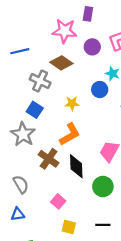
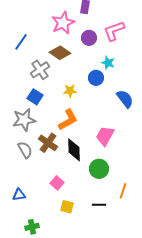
pink star: (65, 31) -> (63, 23), turned -30
blue line: (20, 51) -> (21, 42), turned -42
gray cross: (40, 81) -> (40, 70), turned 30
gray star: (23, 134) -> (24, 120), turned 30
gray semicircle: (21, 184) -> (25, 150), moved

